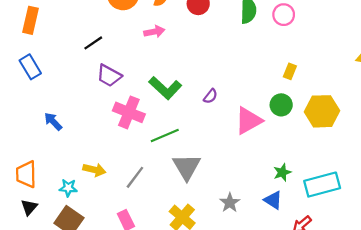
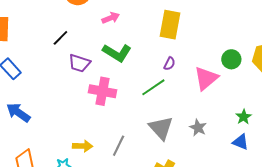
yellow rectangle: (290, 71) -> (170, 25), moved, size x2.0
green L-shape: (165, 88) -> (117, 53), moved
blue arrow: (53, 121) -> (18, 113), moved, size x1.4
green line: (165, 135) -> (153, 87), moved
gray star: (230, 203) -> (198, 128), moved

